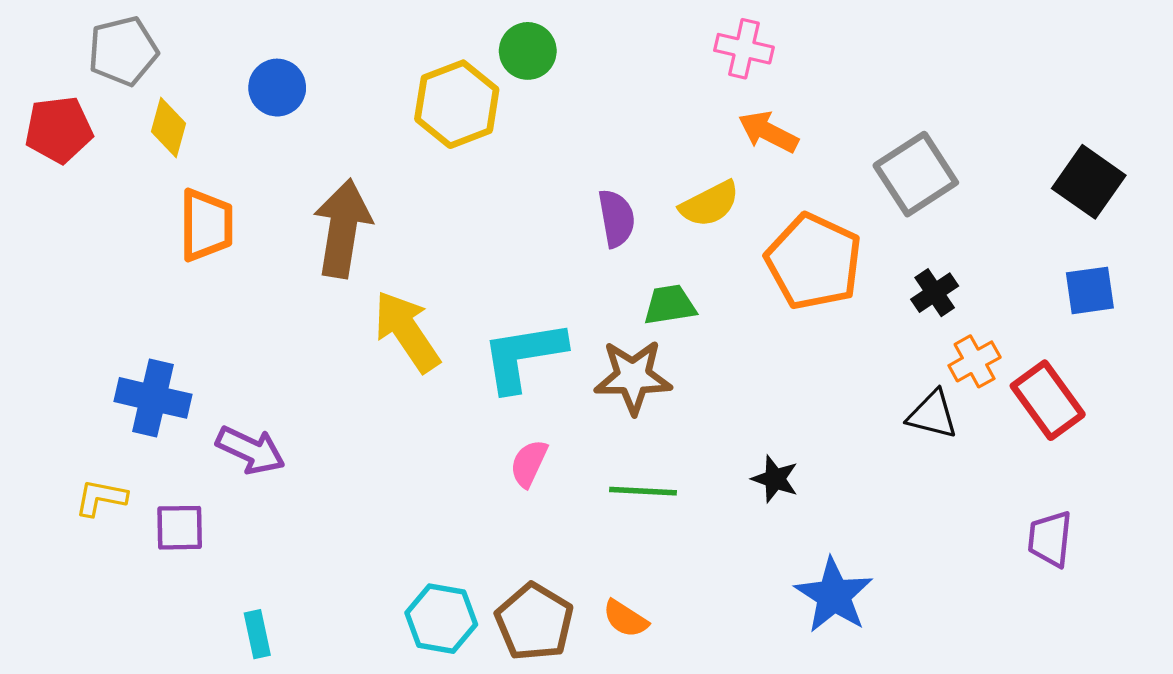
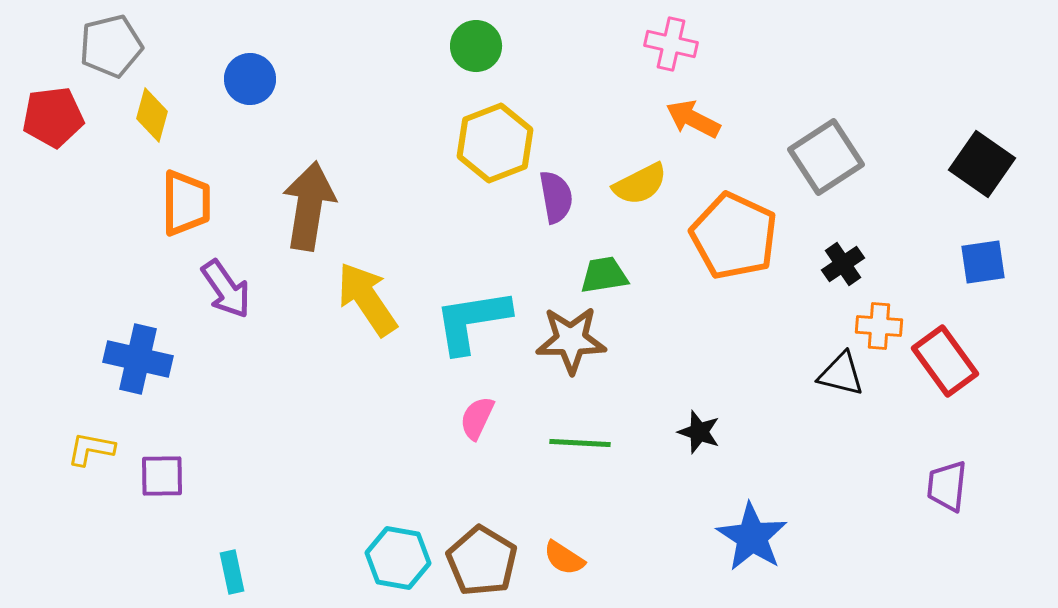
yellow hexagon: (457, 104) -> (495, 143), moved
orange cross: (975, 361) -> (879, 326), turned 33
purple arrow: (251, 450) -> (226, 289), moved, turned 30

